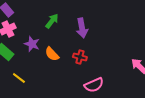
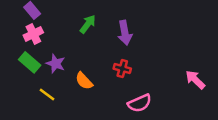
purple star: (32, 44) -> (56, 64), moved
orange semicircle: (52, 54) -> (84, 81), moved

